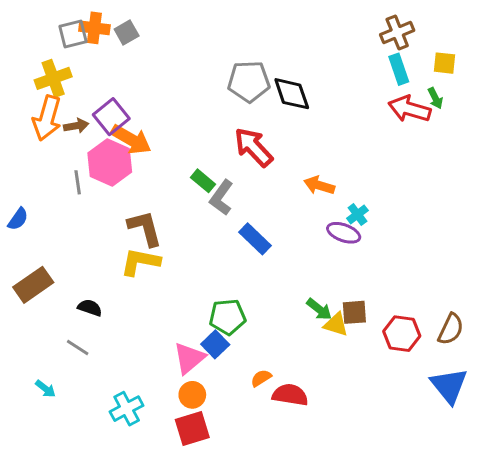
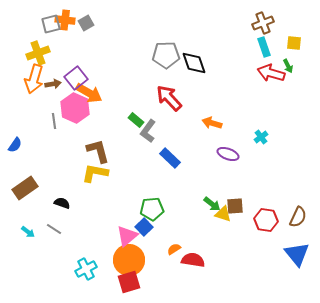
cyan cross: (357, 214) -> (261, 137), moved
cyan arrow: (46, 389) -> (28, 232), moved
orange circle: (192, 395) -> (129, 260), size x1.8

